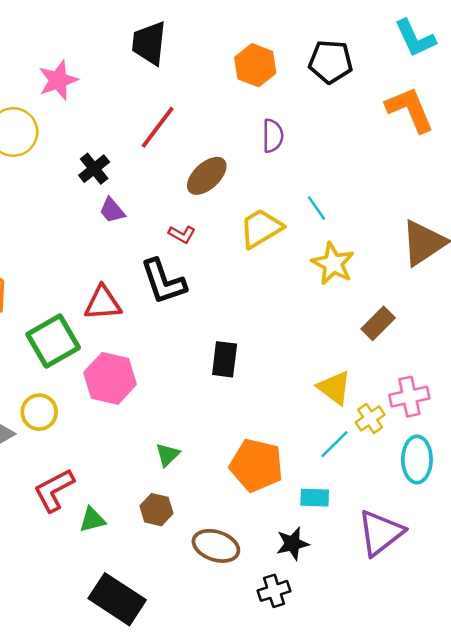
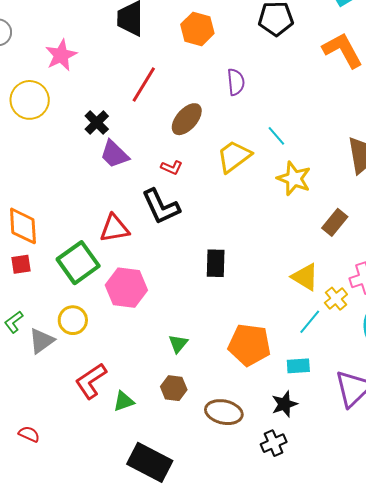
orange hexagon: (255, 65) -> (197, 29), moved
purple trapezoid: (112, 210) -> (114, 154), size x1.4

